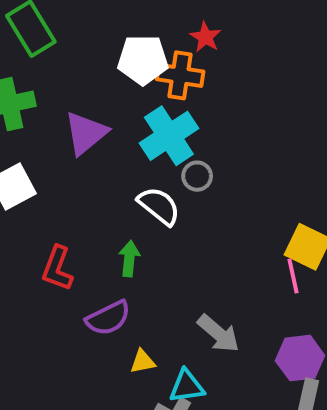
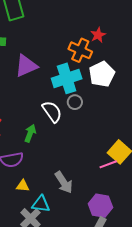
white pentagon: (143, 60) -> (102, 74), moved, turned 30
pink line: (293, 276) -> (108, 164), turned 66

